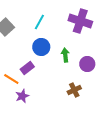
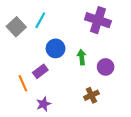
cyan line: (39, 22) -> (40, 20), moved
orange line: (11, 79) -> (23, 83), turned 35
purple star: (22, 96) -> (44, 104), moved

